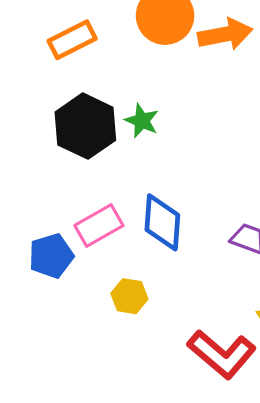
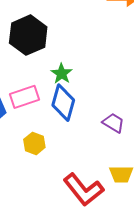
green star: (142, 121) -> (62, 74), moved

